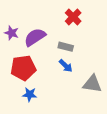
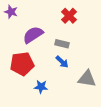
purple star: (12, 33) -> (11, 12), moved
blue star: (30, 94) -> (41, 87), moved

